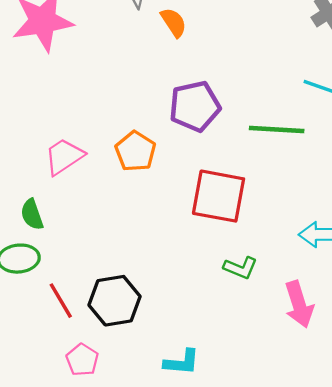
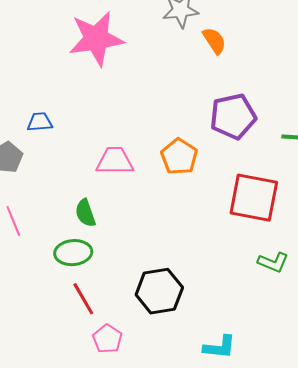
pink trapezoid: (64, 156) -> (115, 161), turned 33
red line: (61, 301) -> (83, 299), moved
pink pentagon: (82, 360) -> (107, 339), moved

